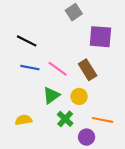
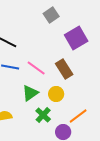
purple square: (100, 37) -> (76, 38), turned -35
orange line: (103, 120) -> (78, 116), turned -48

